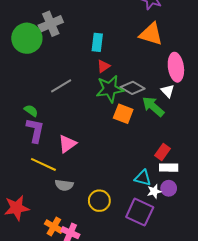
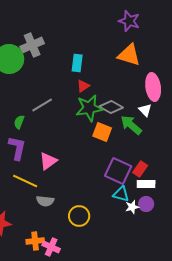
green semicircle: (31, 111) -> (19, 122), moved, turned -104
purple square: (140, 212) -> (118, 171), moved
orange cross: (54, 227) -> (35, 241), turned -36

